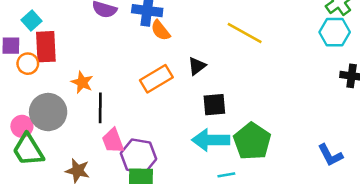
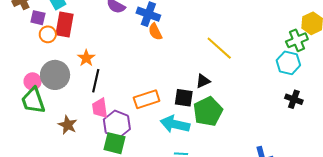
black triangle: (197, 66) -> (203, 81), moved
orange rectangle: (156, 79) -> (147, 99), moved
green pentagon: (252, 141) -> (208, 111), moved

